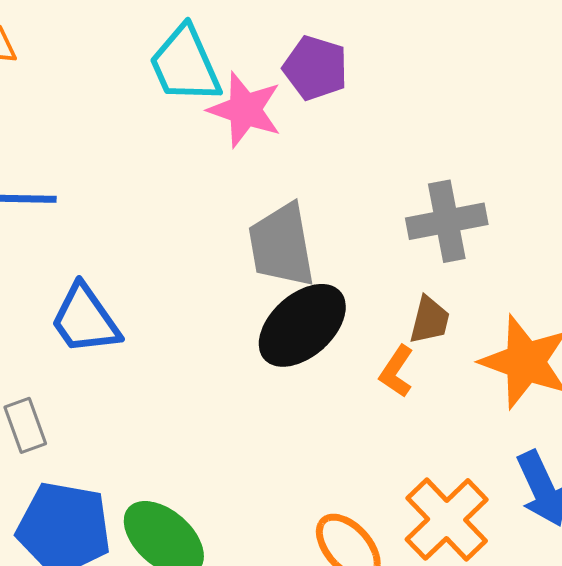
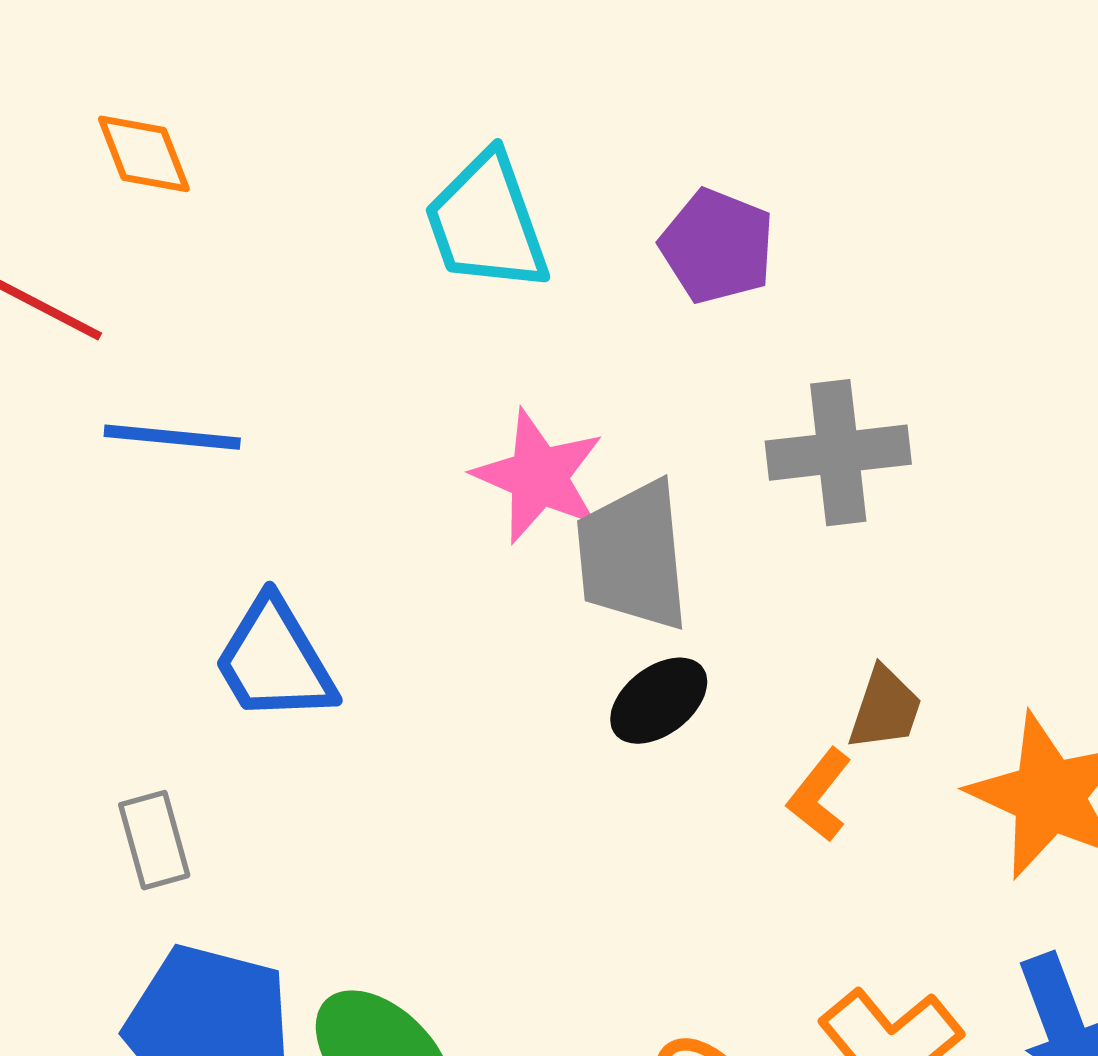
pink star: (245, 110) -> (539, 476), moved
gray cross: (447, 221) -> (838, 453), moved
black ellipse: (302, 325) -> (659, 701), size x0.6

